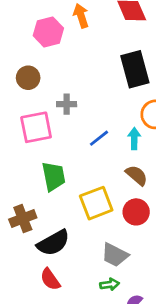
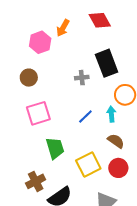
orange arrow: (81, 16) -> (63, 28), turned -126
gray cross: (67, 104) -> (82, 78), moved

